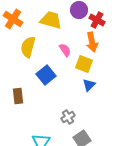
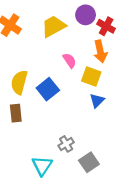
yellow trapezoid: (51, 20) -> (54, 26), turned -45
yellow semicircle: (28, 47) -> (19, 82), moved
gray cross: (68, 117) -> (66, 144), moved

